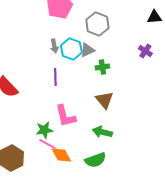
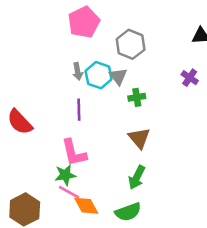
gray triangle: (87, 50) -> (118, 76), turned -42
pink L-shape: (65, 116) -> (74, 153), moved
green arrow: (102, 132) -> (137, 177), turned -78

